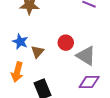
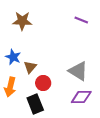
red circle: (66, 43) -> (43, 83), moved

